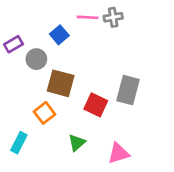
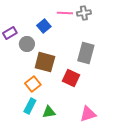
gray rectangle: (128, 90) -> (86, 53), moved
cyan rectangle: (19, 143) -> (30, 106), moved
green triangle: (77, 143) -> (49, 112), moved, turned 32

